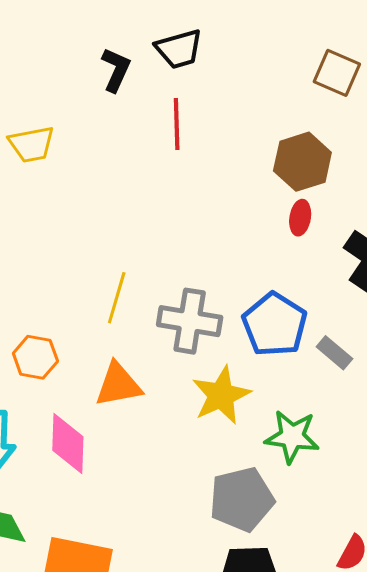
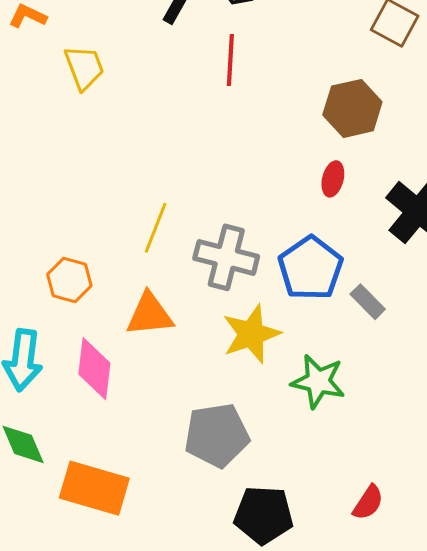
yellow trapezoid: (32, 144) -> (84, 67), turned -105
red ellipse: (300, 218) -> (333, 179), moved
gray pentagon: (242, 499) -> (217, 435), moved

